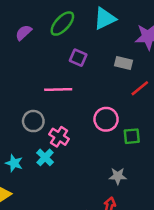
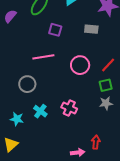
red line: (140, 88) -> (108, 65), moved
pink circle: (106, 119) -> (80, 65), moved
pink cross: (59, 137) -> (69, 108), moved
gray star: (118, 176) -> (106, 103), moved

